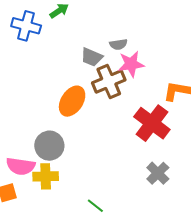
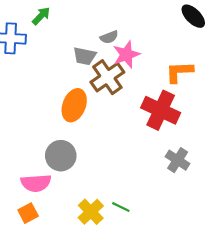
yellow cross: (46, 176) -> (91, 212), moved, turned -30

